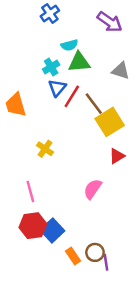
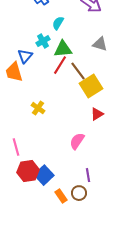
cyan semicircle: (69, 45) -> (58, 23), turned 136
green triangle: (79, 62) -> (63, 49), moved
blue triangle: (57, 88) -> (25, 56), moved
pink line: (30, 191) -> (16, 147), moved
purple line: (106, 262) -> (88, 175), moved

